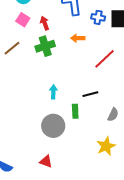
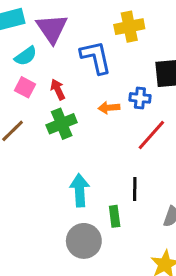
blue cross: (98, 17) -> (140, 98), moved
cyan arrow: (53, 92) -> (80, 190), size x1.5
black line: (90, 94) -> (135, 189), turned -70

